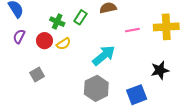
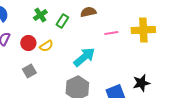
green cross: (57, 22) -> (40, 15), moved, turned 32
black star: (160, 70) -> (141, 83), moved
gray square: (37, 75) -> (29, 71), moved

